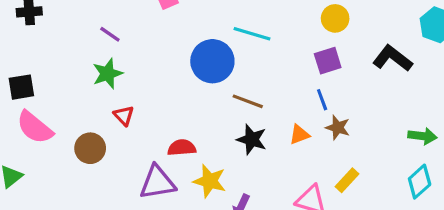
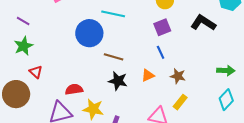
brown star: (338, 127) -> (178, 76), moved
brown circle: (90, 148) -> (16, 94), size x1.4

